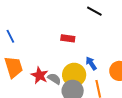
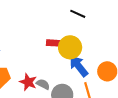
blue arrow: (91, 63) -> (79, 66), size x1.6
yellow circle: (74, 75) -> (70, 47), moved

